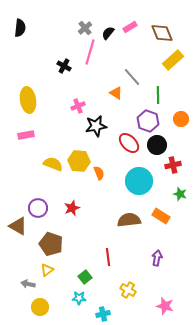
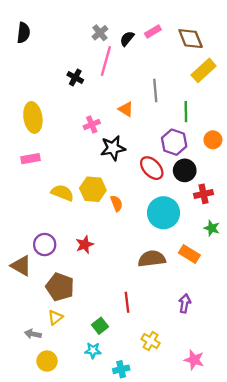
gray line: (132, 77) -> (155, 90), turned 36
orange triangle: (116, 93) -> (126, 109), moved

